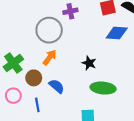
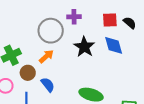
blue diamond: (117, 33) -> (114, 45), turned 60
black star: (89, 63) -> (84, 47), moved, size x1.5

